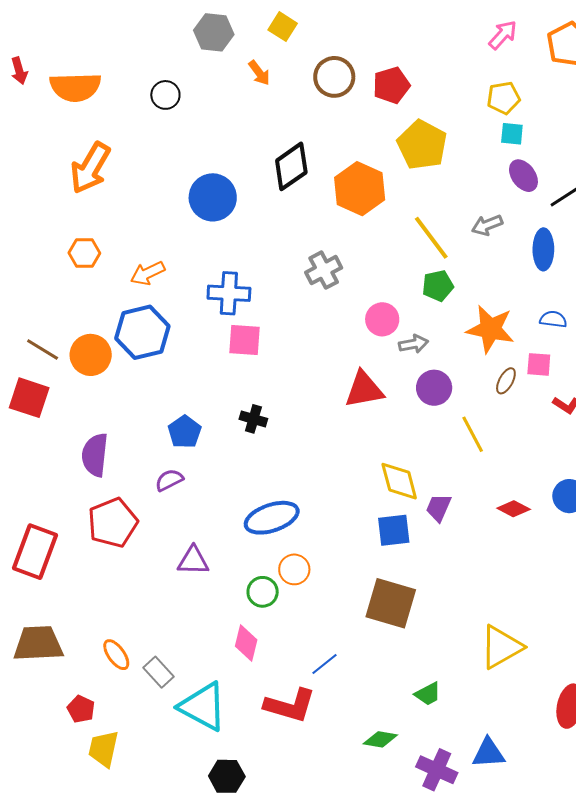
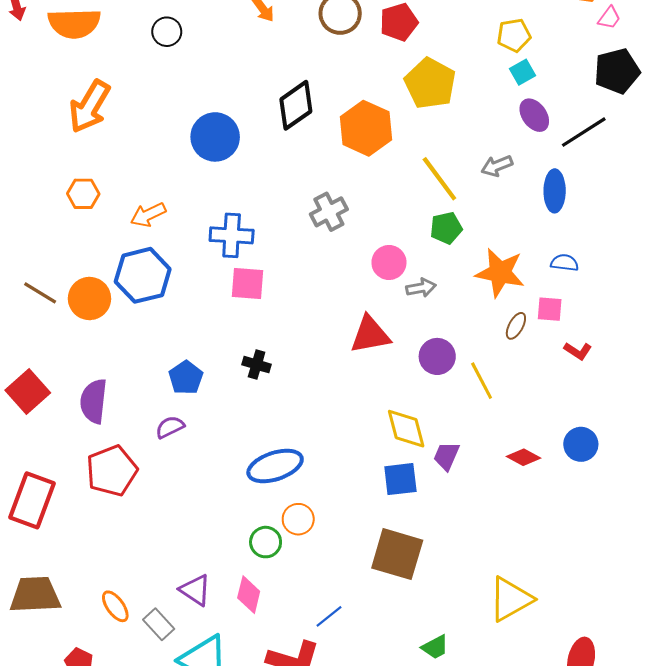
cyan square: (512, 134) -> (523, 72), turned -35
purple circle: (434, 388) -> (437, 356), moved
red square: (29, 398) -> (28, 392), moved, turned 30
purple triangle: (193, 561) -> (195, 590), moved, turned 32

